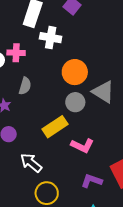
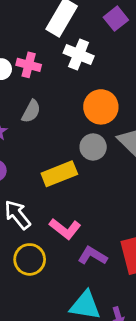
pink L-shape: (82, 146) -> (65, 229), moved

